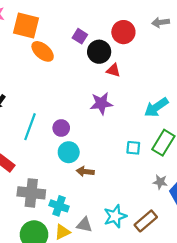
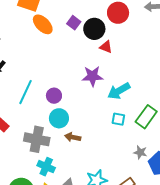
purple square: (80, 36) -> (74, 23), moved
cyan arrow: (156, 107) -> (119, 91), moved
gray cross: (31, 193) -> (37, 139), moved

